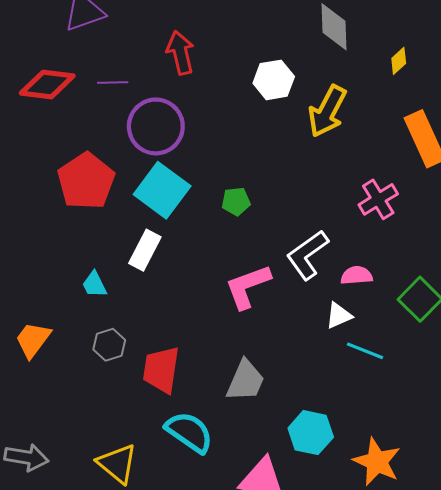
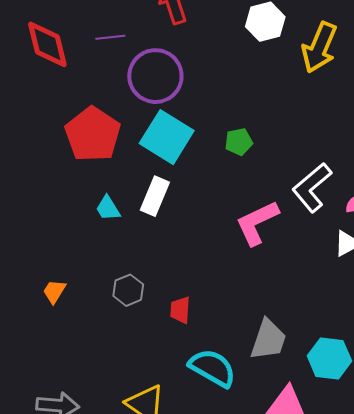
red diamond: (47, 85) -> (47, 44), turned 74
cyan trapezoid: (94, 284) -> (108, 208), moved
orange trapezoid: (33, 340) -> (54, 291), size x0.7
red trapezoid: (161, 370) -> (180, 310), size x0.6
gray trapezoid: (245, 381) -> (268, 340), moved

